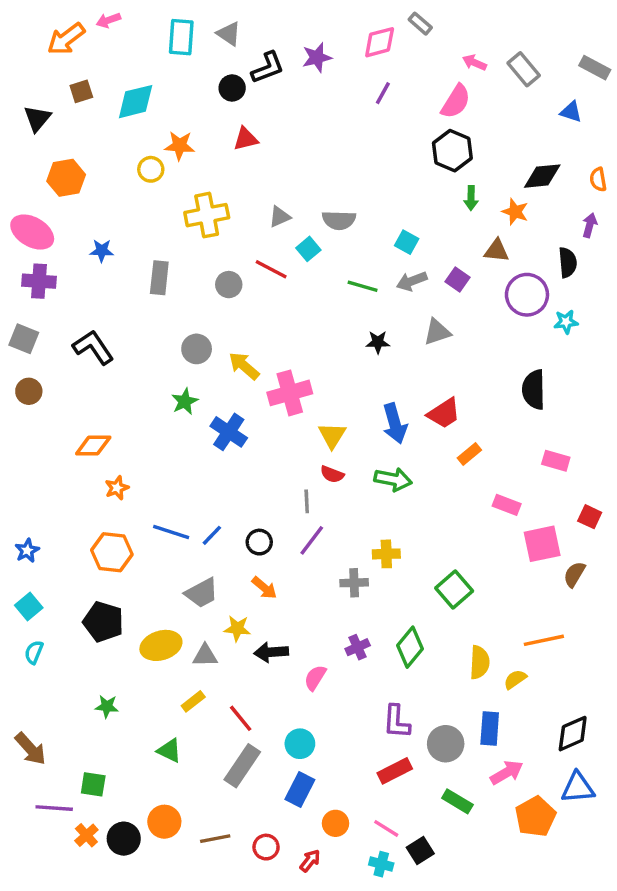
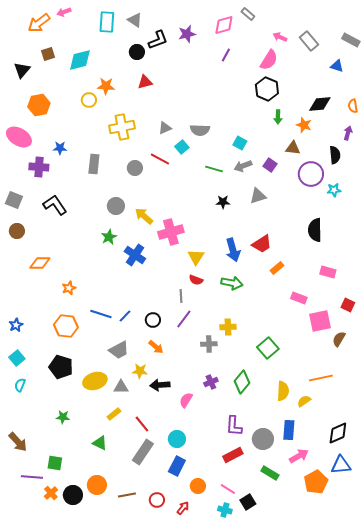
purple cross: (39, 281) -> (39, 167), moved
orange diamond: (93, 446) -> (40, 263), moved

